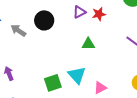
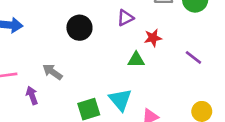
red star: (99, 14) -> (153, 38), moved
gray arrow: (18, 31) -> (52, 72), moved

